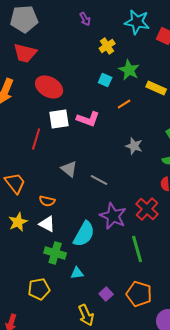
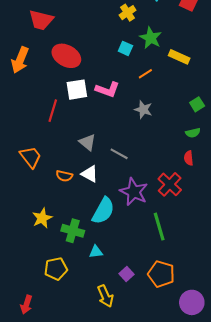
gray star: (134, 146) -> (143, 110), moved
yellow star: (18, 222) -> (42, 218), moved
white triangle: (47, 224) -> (90, 174), moved

